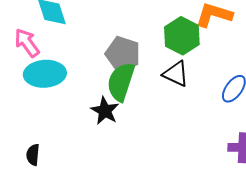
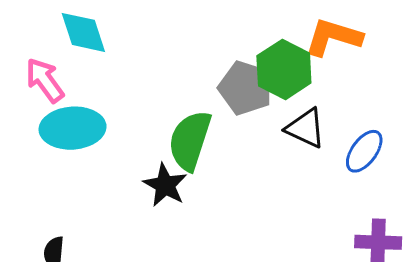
gray pentagon: (123, 54) -> (245, 88), moved
black triangle: (176, 74) -> (306, 128), moved

